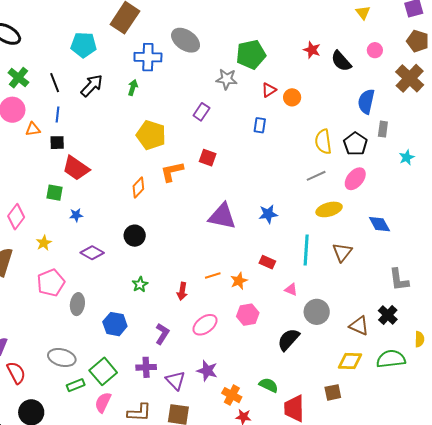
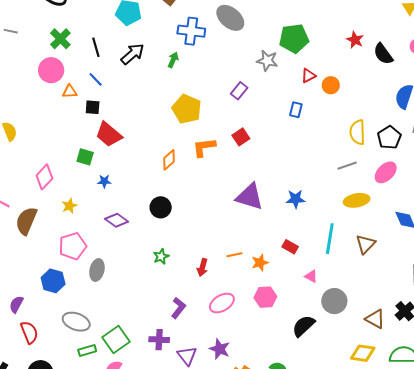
blue line: (57, 115) -> (96, 79), turned -56
red square: (208, 158) -> (241, 137), turned 30
blue hexagon: (115, 324) -> (53, 281), moved

